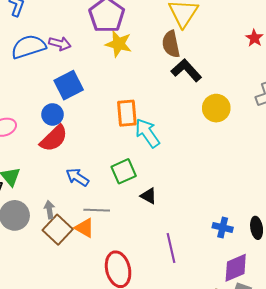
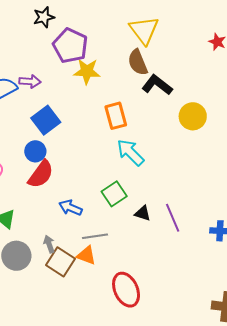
orange rectangle: (127, 113) -> (116, 116), moved
purple line: (171, 248) -> (173, 218), moved

